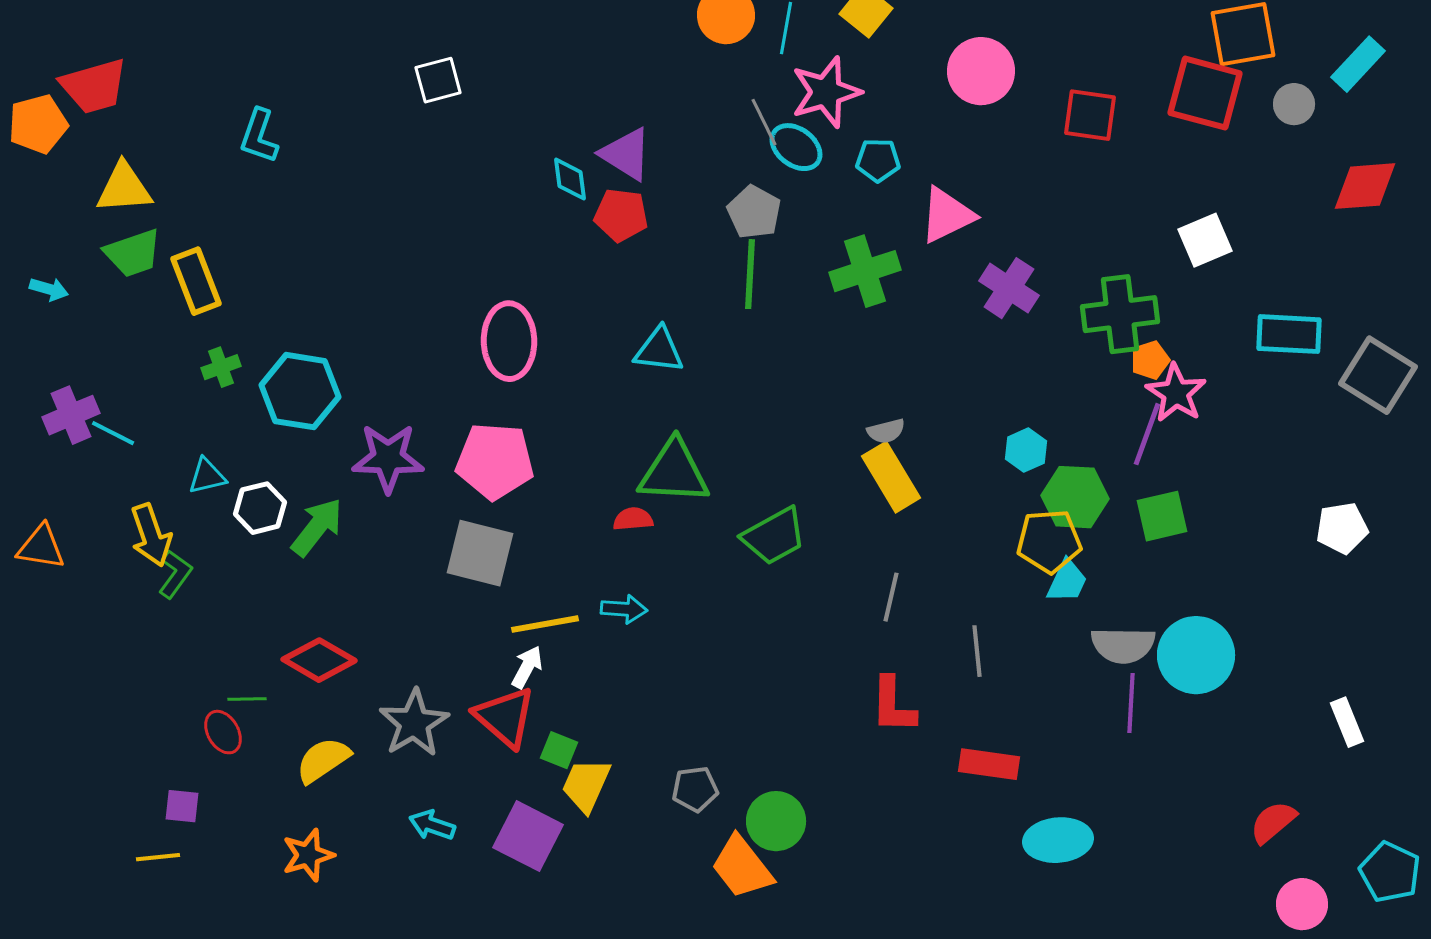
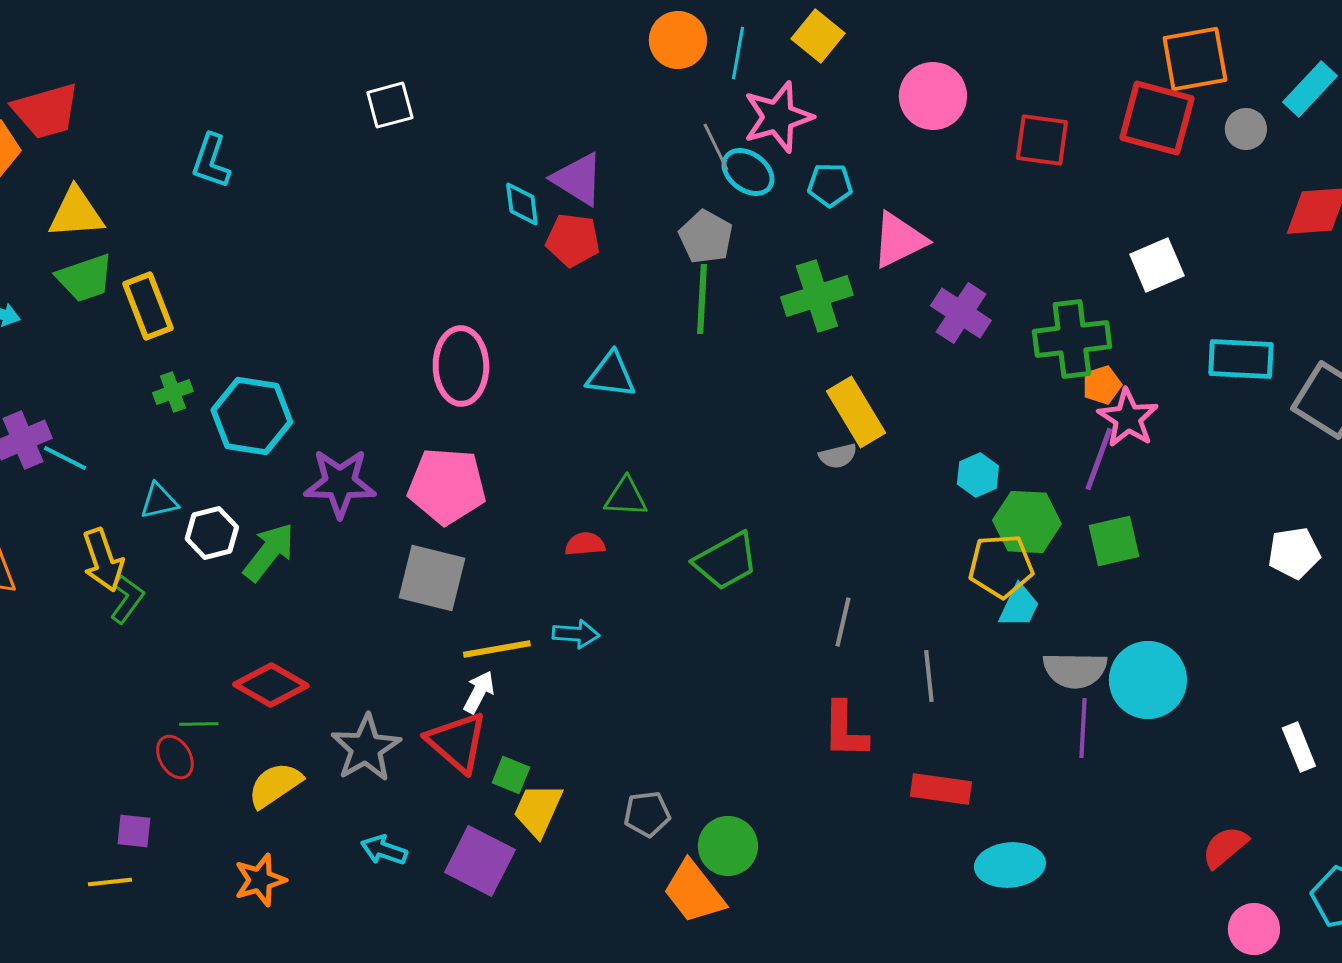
green triangle: (674, 472) -> (626, 497), size x0.6
yellow rectangle: (891, 477) -> (856, 412), moved

